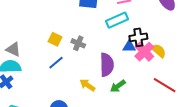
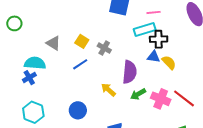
black cross: (138, 37) -> (159, 39), moved
gray triangle: (13, 49) -> (53, 43), moved
yellow semicircle: (159, 51) -> (169, 63), moved
pink cross: (144, 52) -> (161, 99), moved, turned -30

